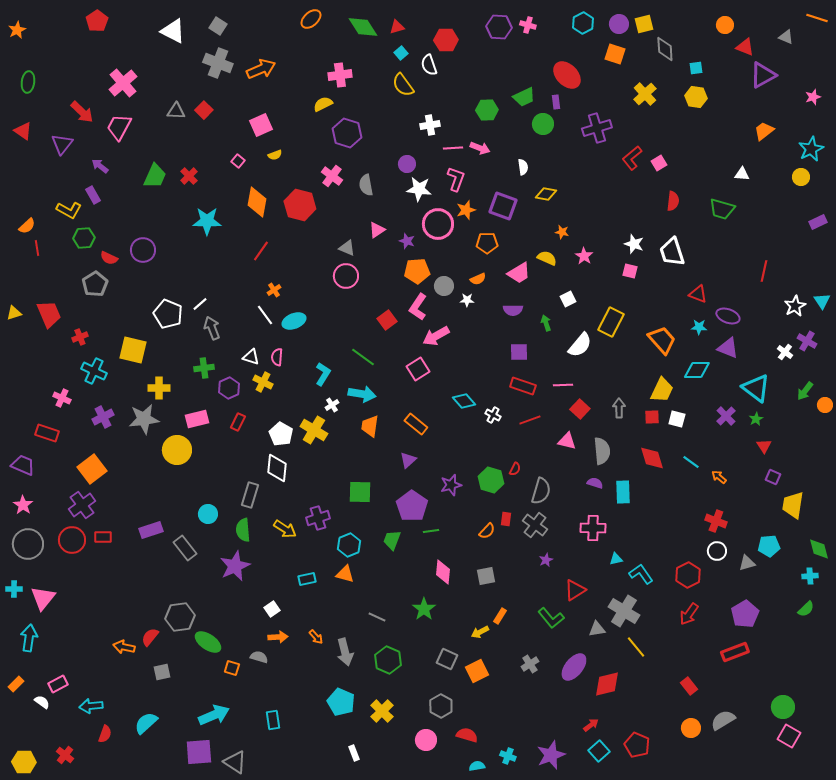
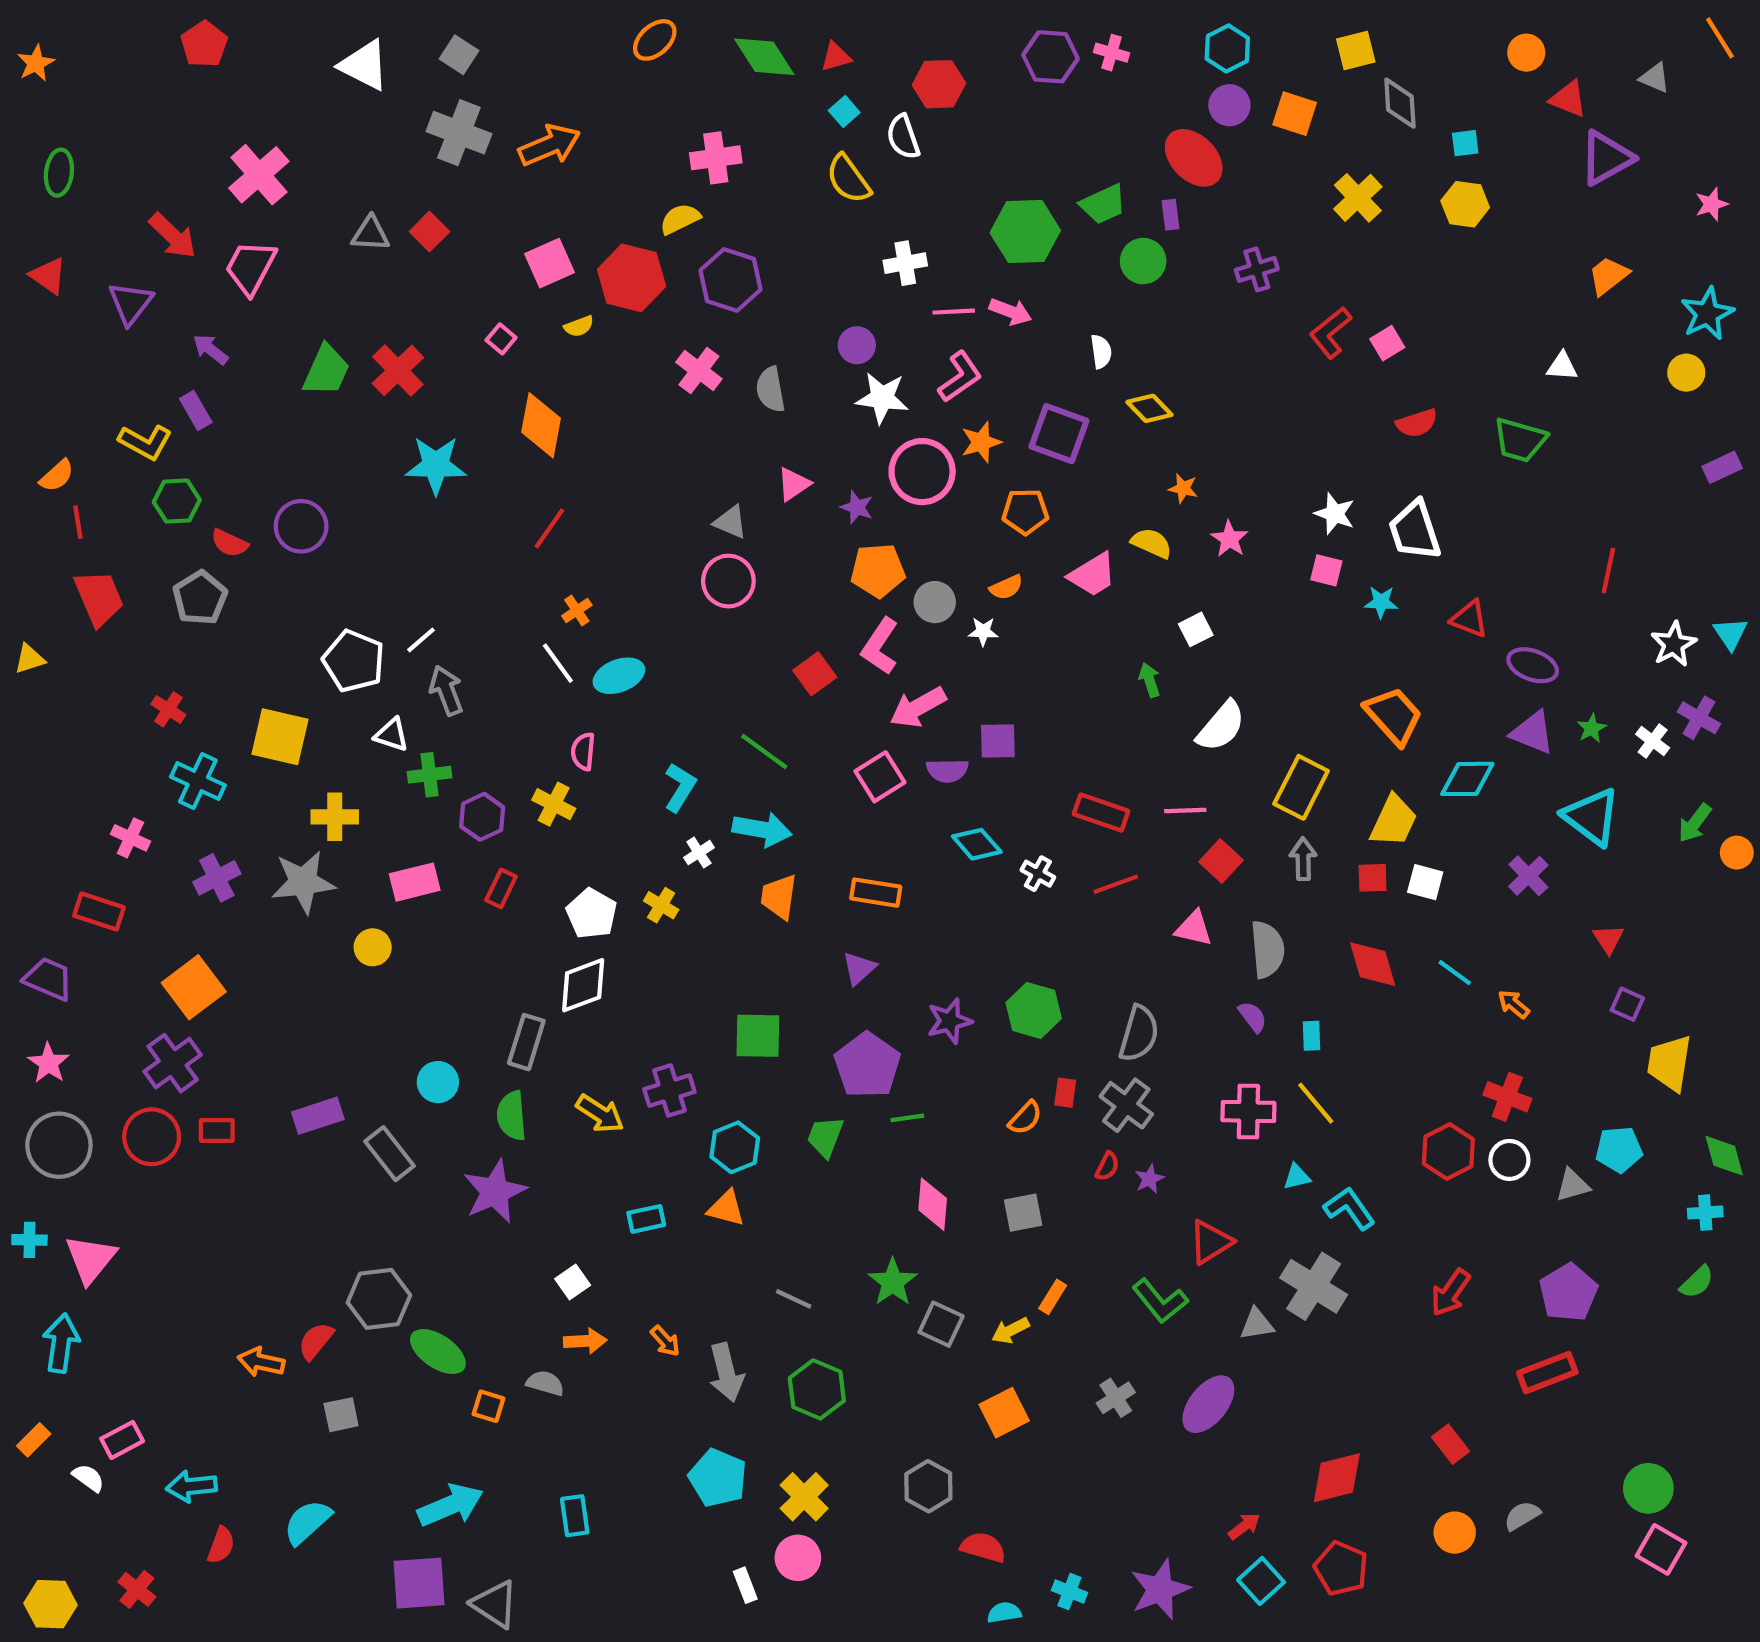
orange line: (817, 18) -> (1720, 38), turned 40
purple circle: (619, 24) -> (1229, 105), moved
green hexagon: (487, 110) -> (1025, 232), size x1.4
purple cross: (597, 128) -> (1257, 269), size x0.7
red cross: (189, 176) -> (398, 370), size x1.4
pink L-shape: (456, 179) -> (960, 377), turned 35
yellow diamond: (546, 194) -> (1149, 408), turned 35
red semicircle: (673, 201) -> (1417, 423), turned 66
red hexagon: (300, 205) -> (632, 278), moved
purple semicircle: (513, 310) -> (947, 770), moved
red trapezoid: (49, 314) -> (99, 598), moved
yellow rectangle: (611, 322) -> (1301, 787), moved
cyan star: (699, 327) -> (1381, 602), moved
red cross: (80, 337) -> (168, 709), turned -35
purple square: (519, 352) -> (998, 741), moved
white triangle: (251, 357) -> (392, 735), moved
green star: (756, 419) -> (1592, 728), moved
orange rectangle: (416, 424) -> (876, 893), turned -30
yellow cross: (314, 430) -> (661, 905), size x0.6
yellow circle: (177, 450) -> (373, 947), size x0.6
white diamond: (277, 468) -> (583, 985), turned 64
red semicircle: (515, 469) -> (1107, 1166), moved
purple semicircle: (595, 483) -> (1253, 1017), turned 35
cyan rectangle: (623, 492) -> (1312, 1036), size x0.6
red hexagon: (688, 575) -> (1448, 1152), moved
yellow line: (636, 647) -> (1316, 1103), moved
gray square: (447, 659) -> (941, 1324), moved
red diamond: (607, 684) -> (1337, 1478), moved
gray semicircle: (723, 720) -> (1522, 1516), size x0.7
pink circle: (426, 740) -> (798, 1558), moved

